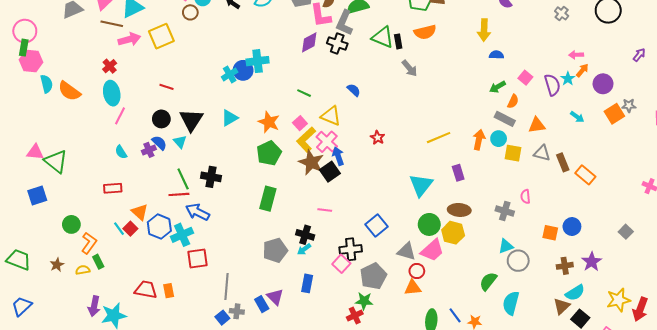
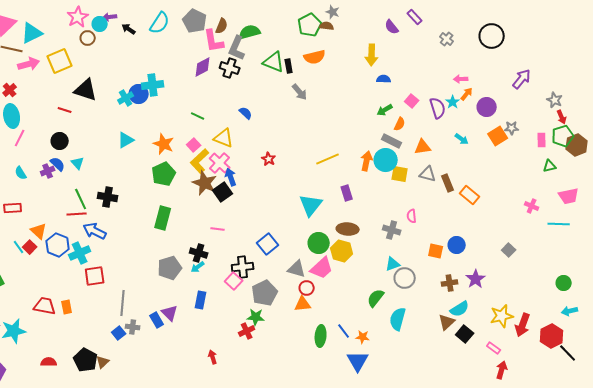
purple arrow: (639, 55) -> (522, 79), size x1.5
black triangle: (191, 120) -> (86, 90), moved, turned -45
cyan circle: (499, 139) -> (386, 160), size x1.5

